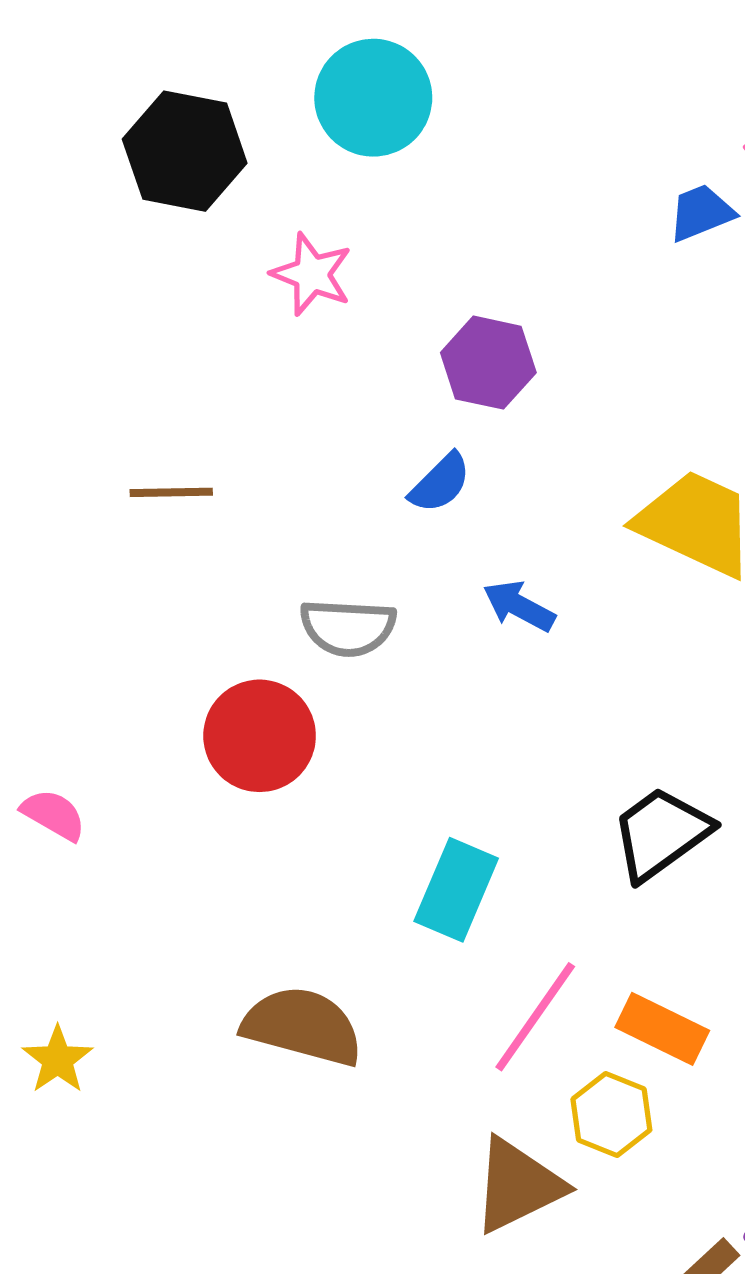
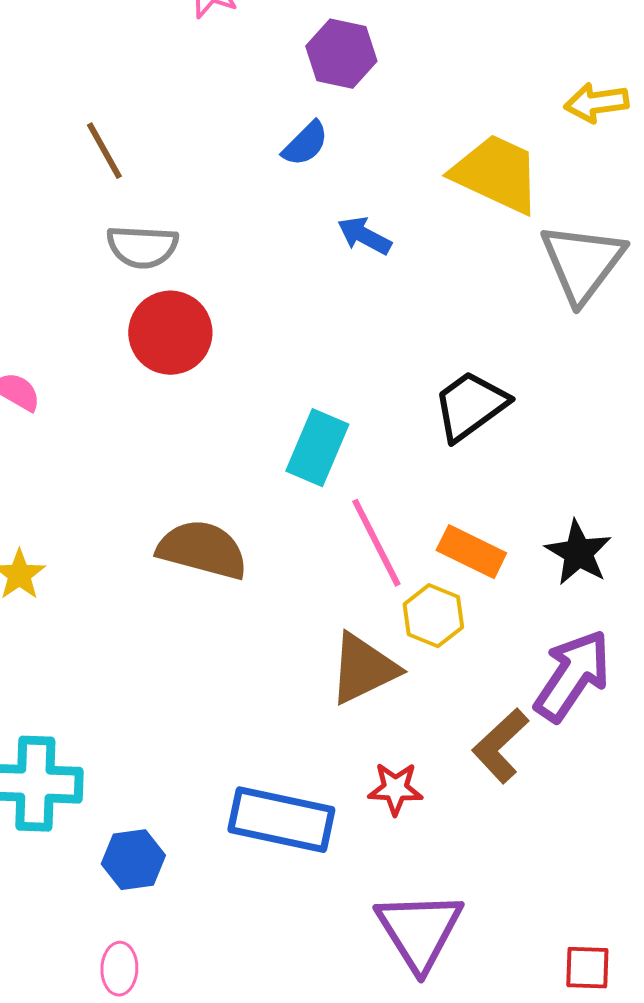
brown line: (171, 492) -> (104, 151), turned 62
gray semicircle: (348, 627) -> (142, 247), moved
pink line: (535, 1017) -> (376, 543), turned -62

